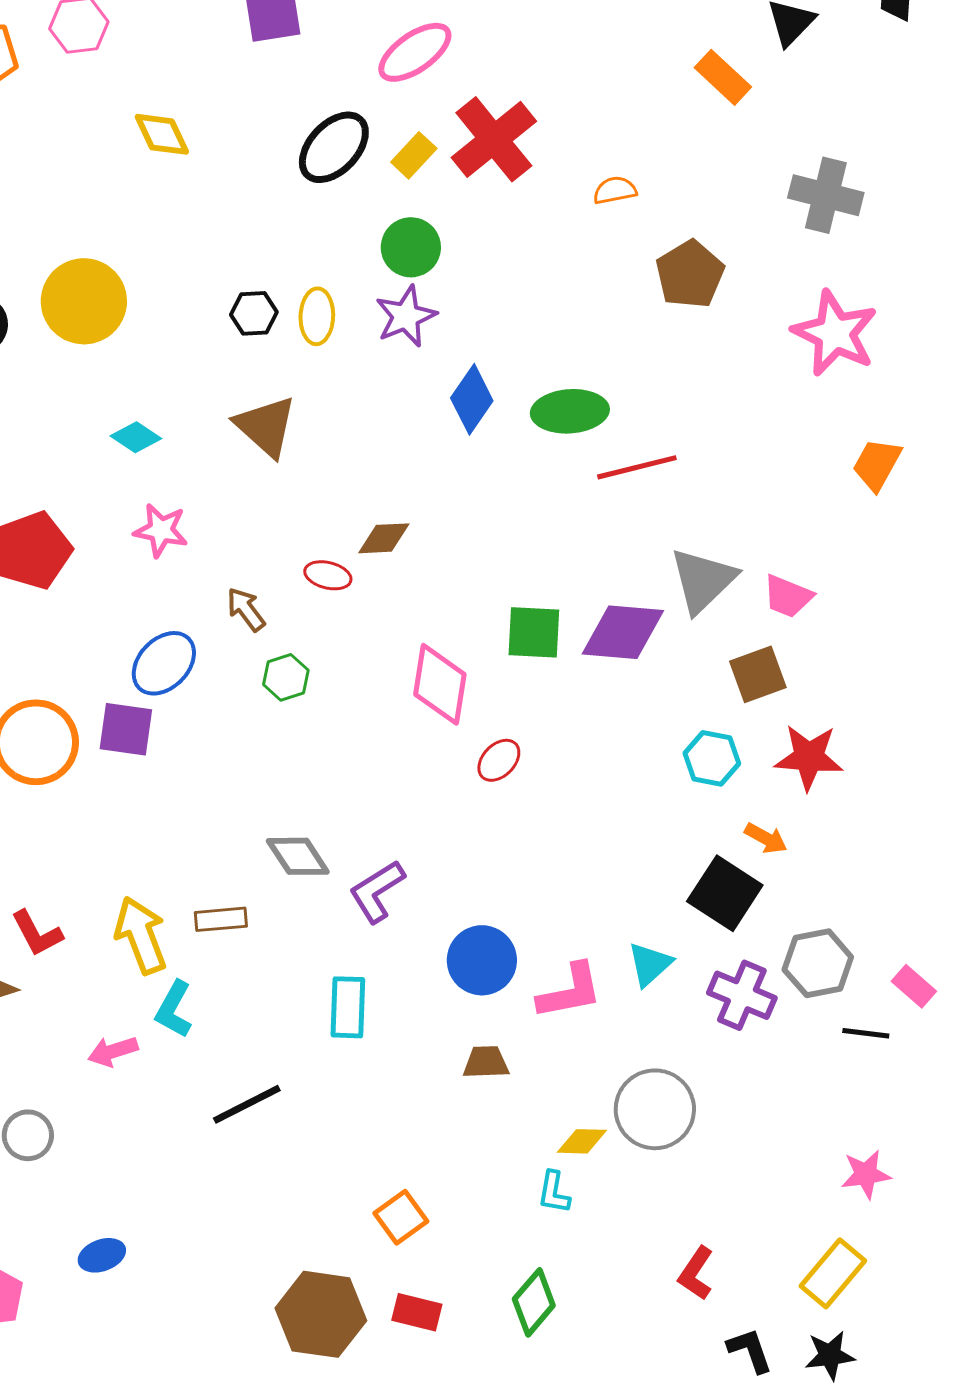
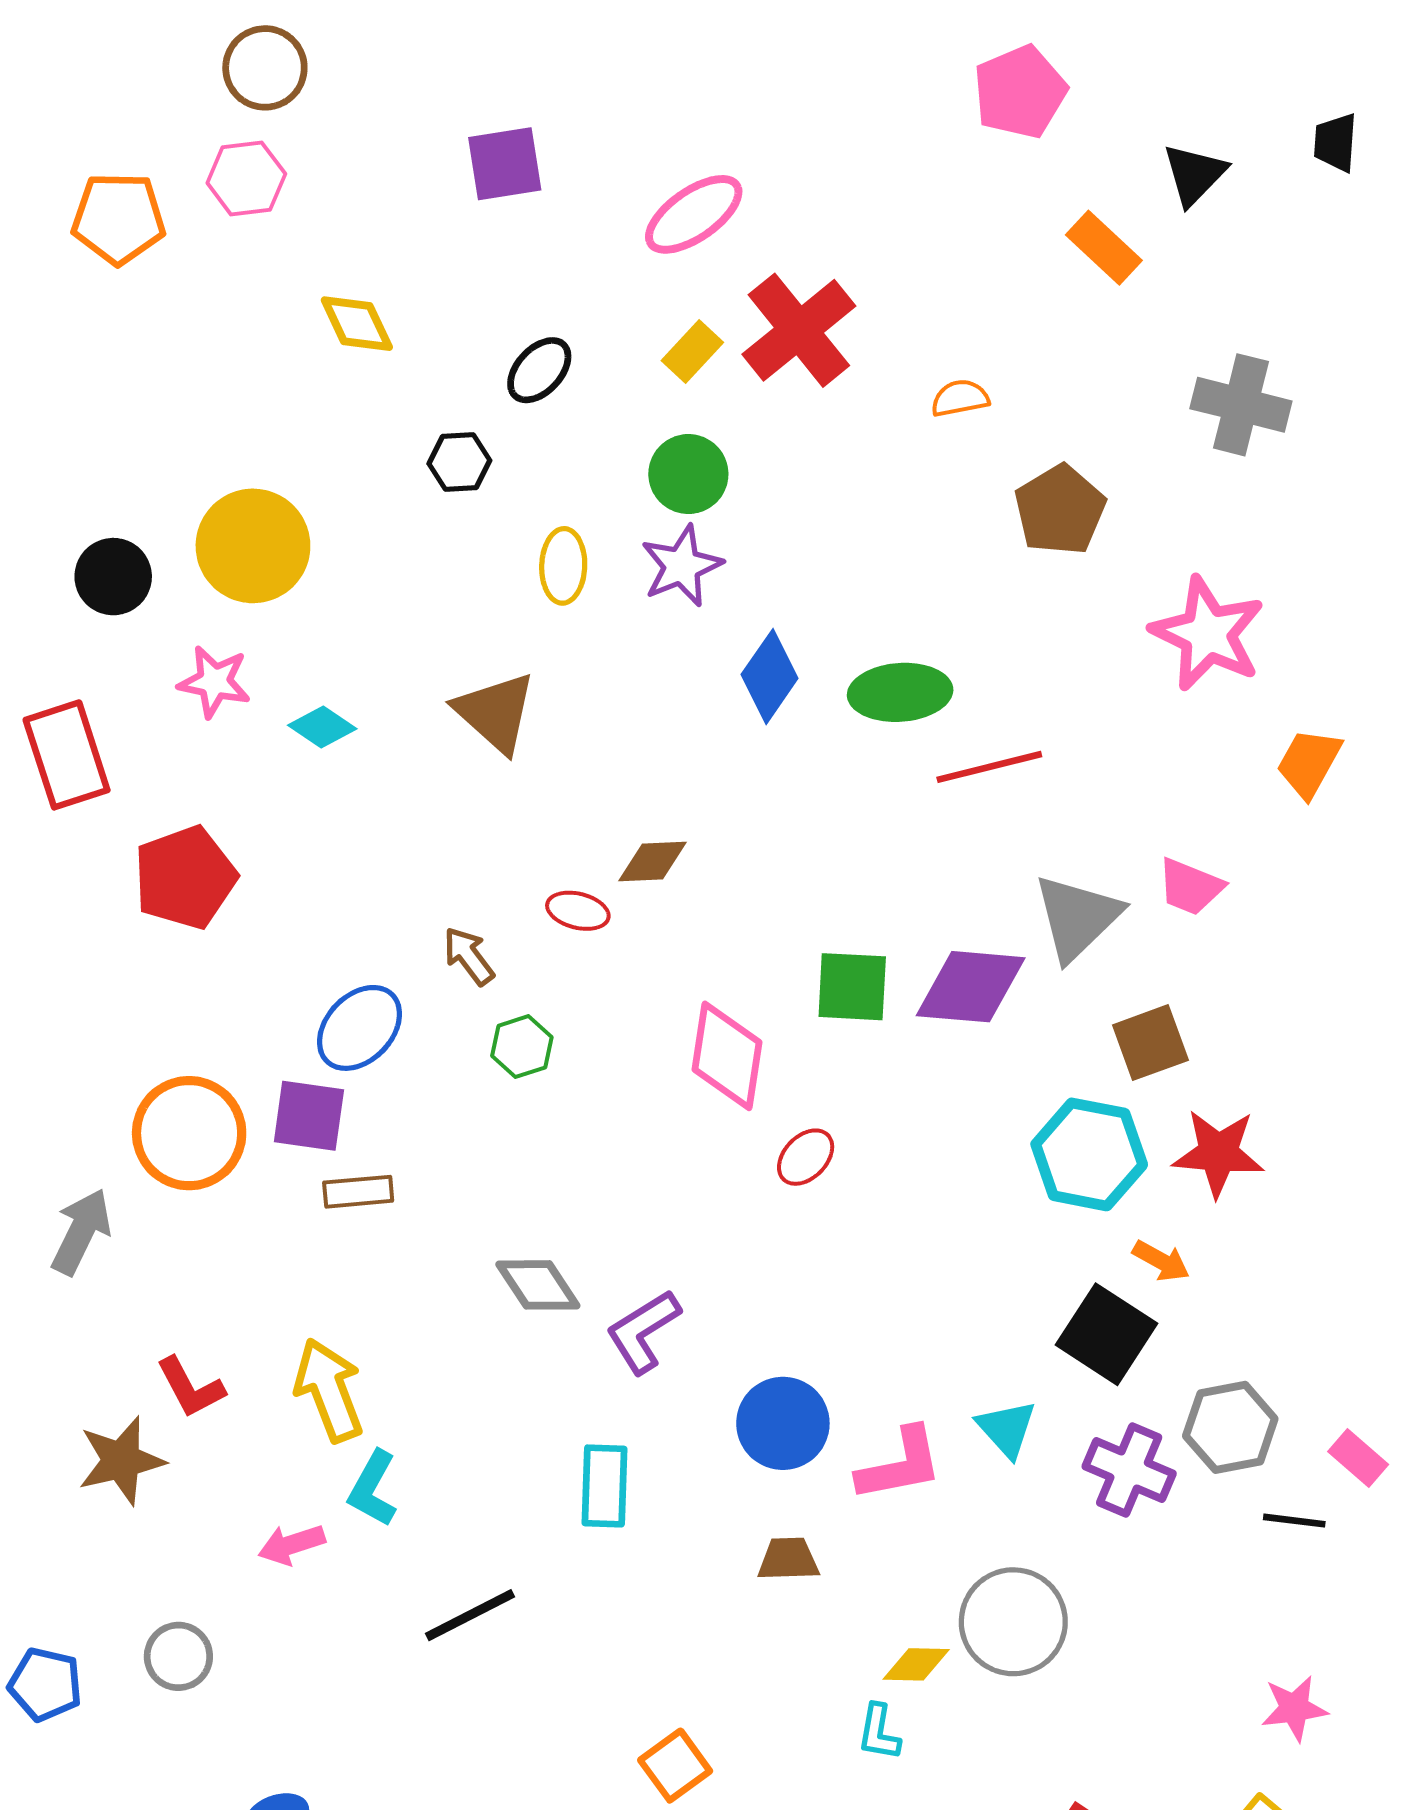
black ellipse: (334, 147) -> (539, 370), moved, size x0.7
black hexagon: (254, 313) -> (459, 462), moved
pink star: (835, 333) -> (1208, 634), moved
pink star: (161, 530) -> (214, 682), moved
pink trapezoid: (788, 596) -> (1190, 887), moved
cyan hexagon: (712, 758) -> (1089, 1154), size x1.5
brown rectangle: (221, 919) -> (358, 1192), moved
cyan triangle: (650, 964) -> (1007, 1429), turned -30

